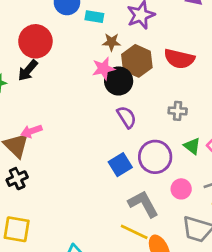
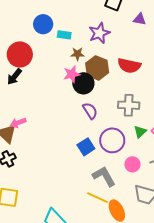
gray cross: (178, 111) -> (129, 105), size x1.5
green triangle: (192, 146) -> (140, 132), turned 40

